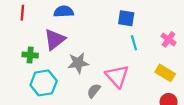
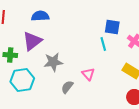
blue square: (126, 18) -> (112, 27), moved
pink triangle: (117, 76) -> (88, 74), size x0.6

